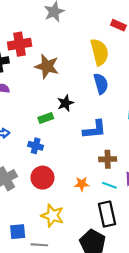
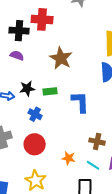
brown star: (47, 66) -> (61, 58), moved
black star: (65, 103) -> (27, 88), moved
blue L-shape: (94, 129) -> (80, 102), moved, turned -100

